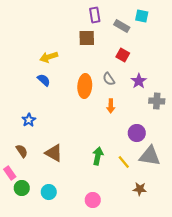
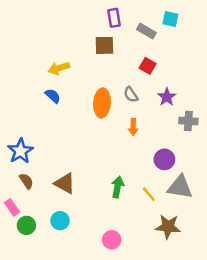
blue star: (29, 120) -> (20, 151), moved, size x1.5
brown star: (140, 189) -> (168, 227), size x1.5
cyan circle: (49, 192) -> (60, 221), moved

